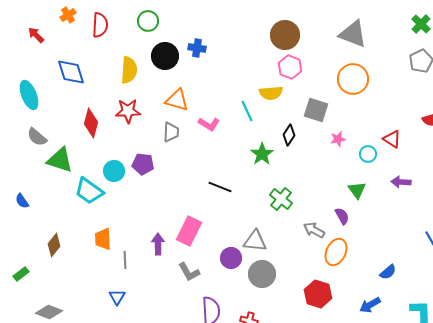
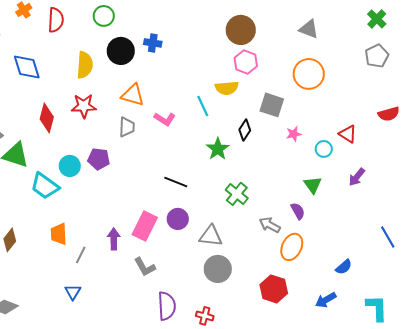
gray triangle: (353, 34) -> (309, 29), size x0.7
purple arrow: (401, 182) -> (357, 177), turned -54
purple circle: (231, 258) -> (178, 219), moved
gray line: (125, 260) -> (81, 255), turned 30

